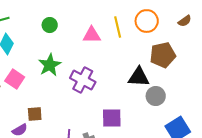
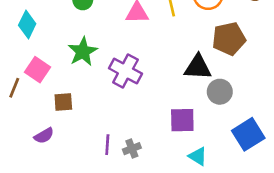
brown square: (35, 114) -> (63, 102), moved
purple square: (112, 118) -> (182, 120), moved

